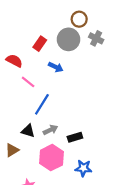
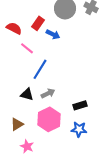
red rectangle: (40, 44) -> (38, 23), moved
black rectangle: (75, 137) -> (80, 105), moved
brown triangle: (12, 150) -> (17, 124), moved

